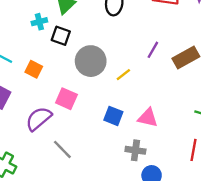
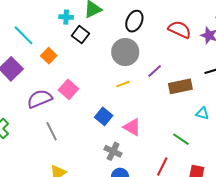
gray circle: (91, 61) -> (125, 52), moved

